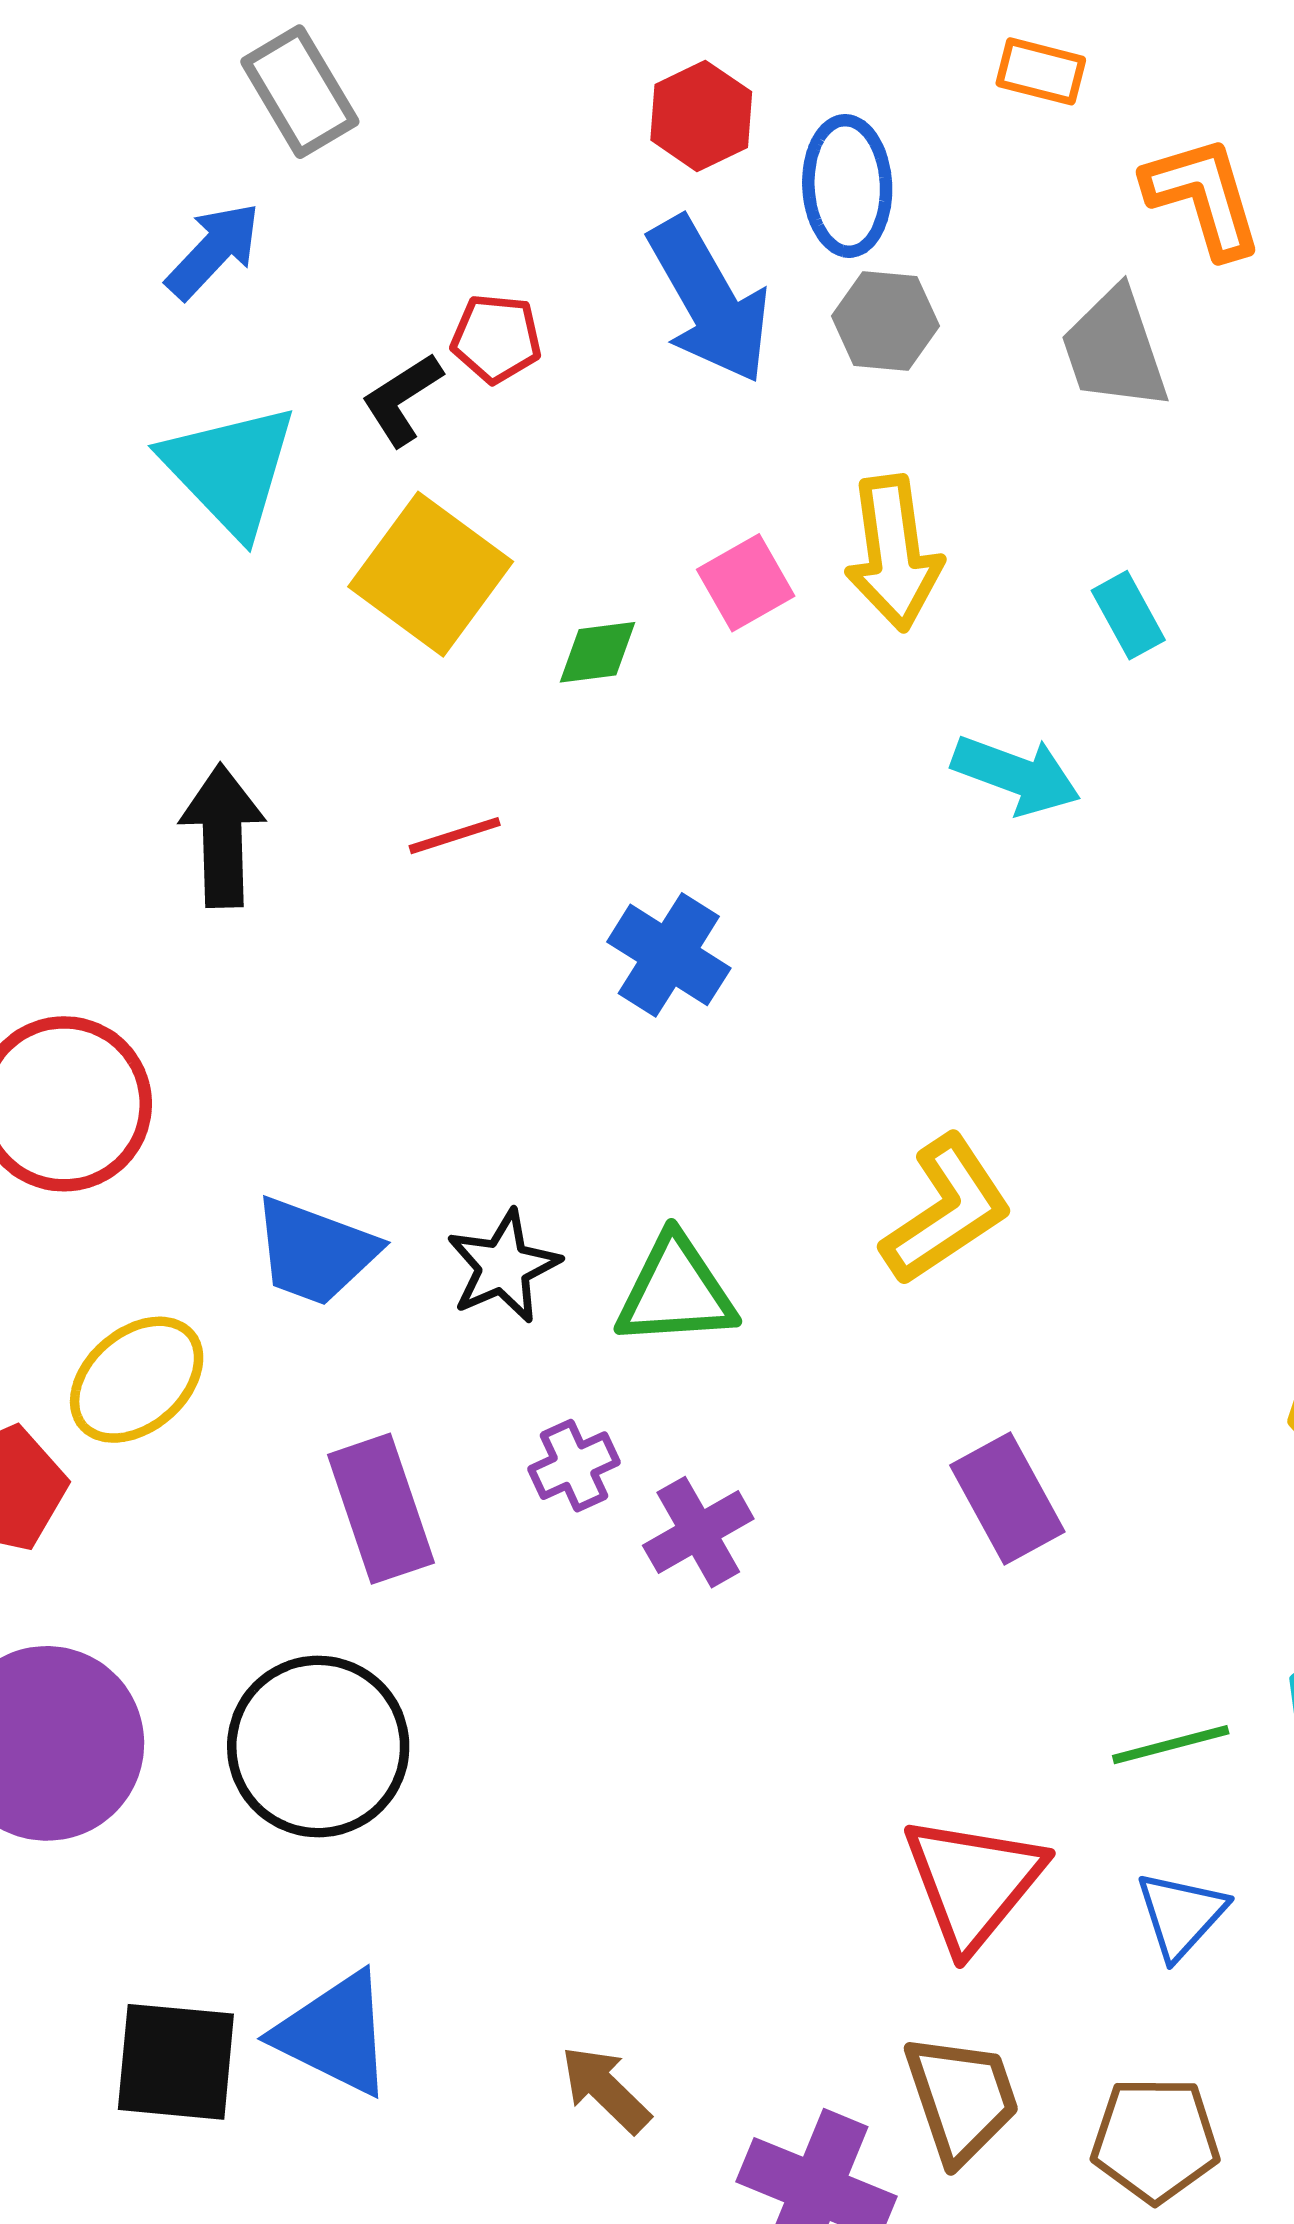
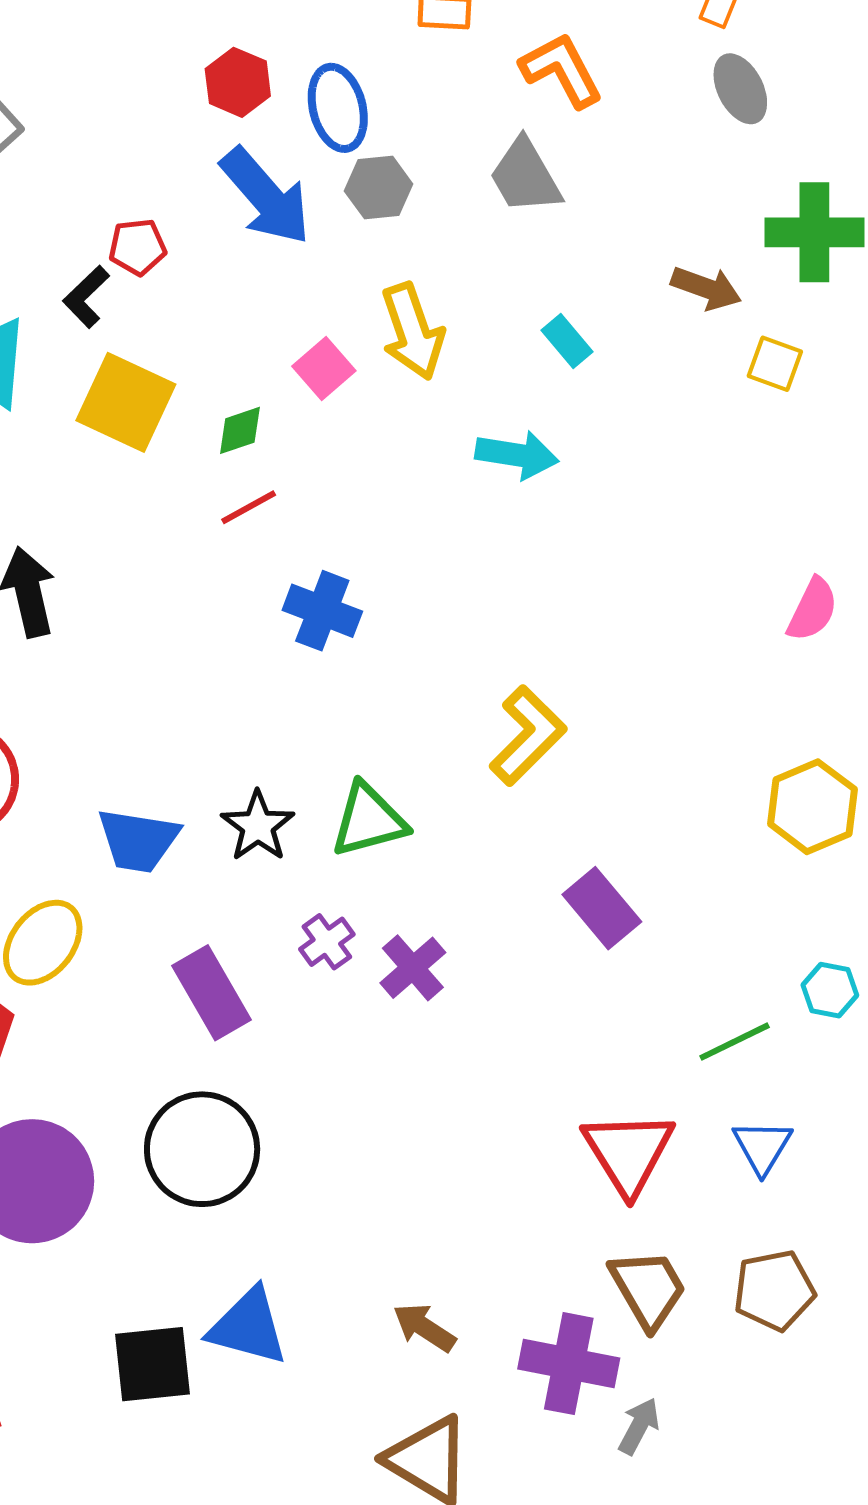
red line: (455, 836) -> (249, 507), moved

